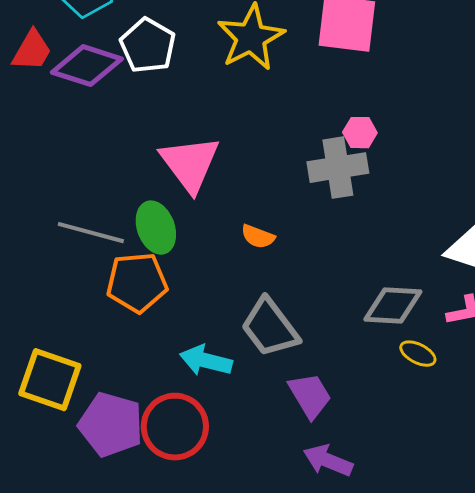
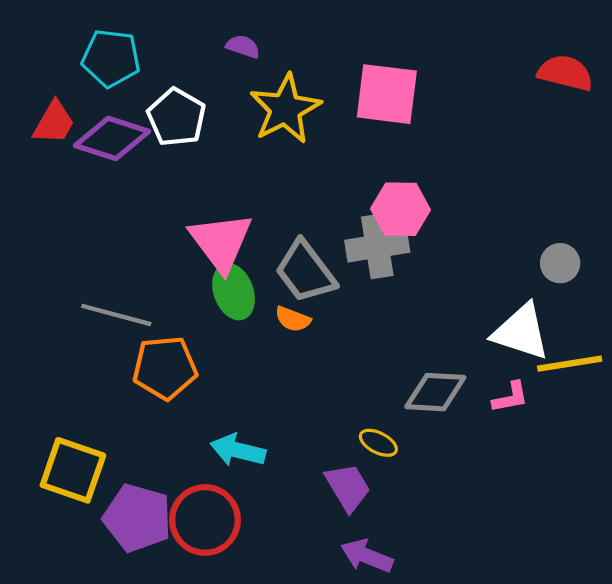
pink hexagon: (360, 133) -> (401, 209), size x1.6
green ellipse: (156, 228) -> (234, 292), moved
gray trapezoid: (270, 328) -> (305, 272), moved
yellow ellipse: (418, 354) -> (378, 443), moved

